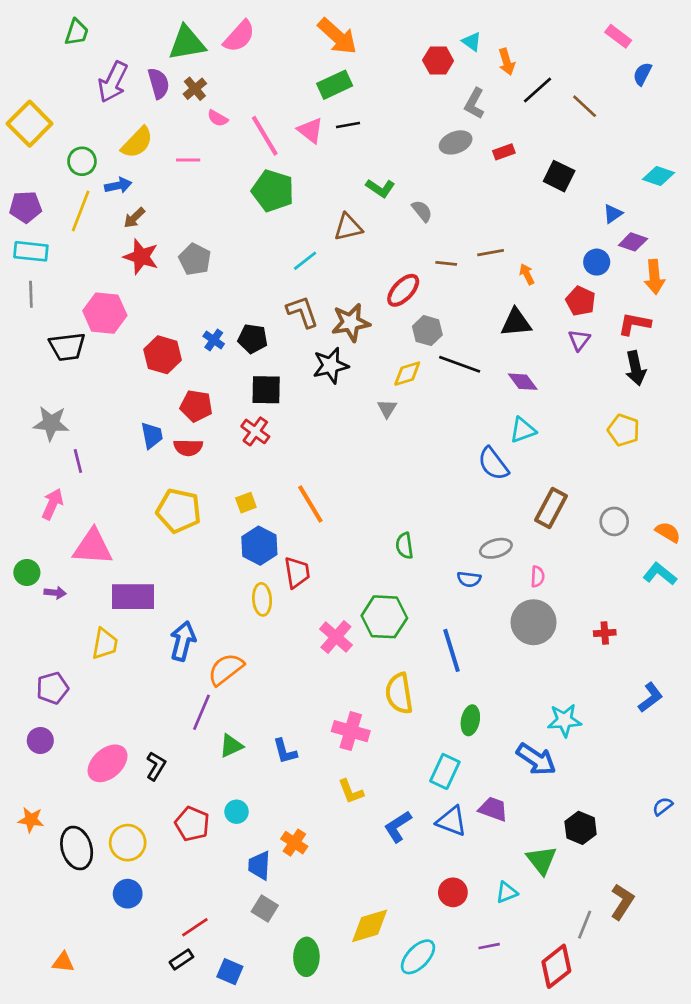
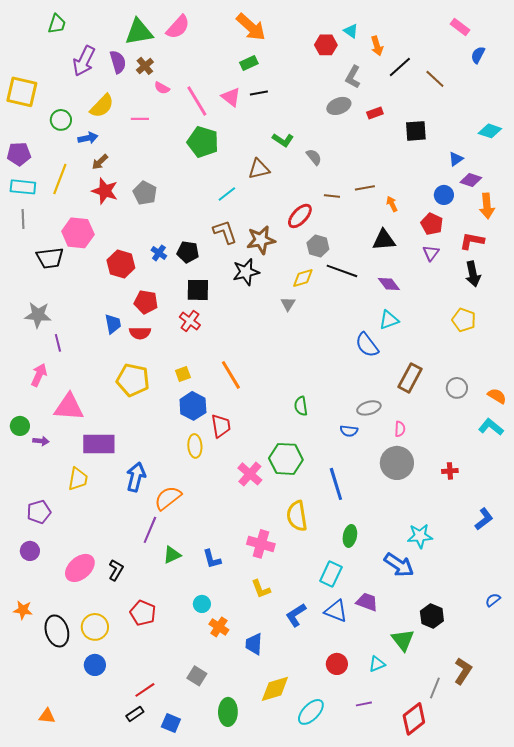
green rectangle: (335, 85) -> (249, 63), size x0.7
yellow square: (30, 124) -> (22, 92), turned -32
black square: (559, 176) -> (416, 131), turned -30
yellow line: (81, 211) -> (60, 179), moved
cyan circle: (237, 812) -> (202, 604), moved
blue trapezoid: (259, 865) -> (254, 644), moved

